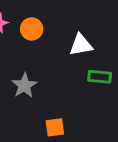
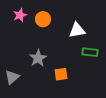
orange square: (55, 127) -> (61, 74), moved

